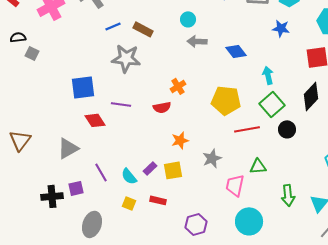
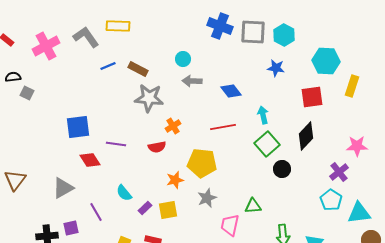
gray star: (126, 58) -> (149, 98), moved
yellow pentagon: (226, 100) -> (202, 163), moved
red line: (247, 129) -> (223, 127), moved
cyan semicircle: (129, 176) -> (124, 193), moved

